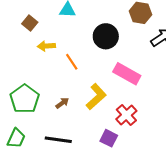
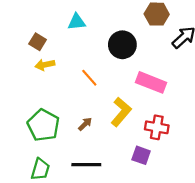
yellow arrow: (46, 46) -> (45, 65), moved
red cross: (126, 115) -> (157, 127), turned -30

